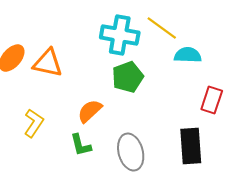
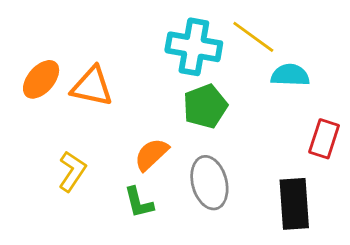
gray ellipse: (131, 152) -> (209, 183), moved

